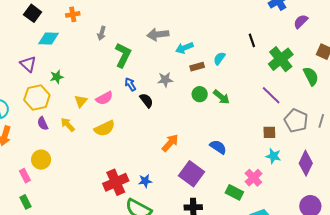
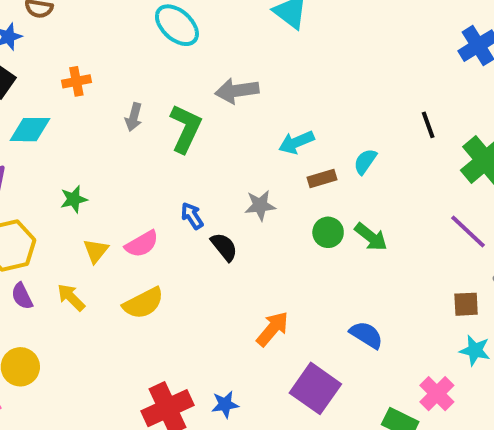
gray arrow: (158, 34) -> (237, 91), moved
green L-shape: (123, 55) -> (186, 128), moved
green star: (57, 77) -> (74, 199), moved

